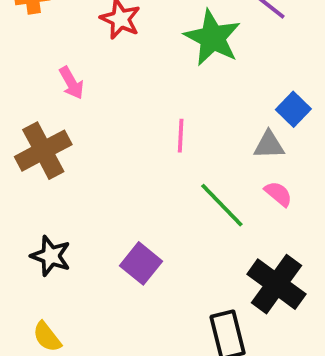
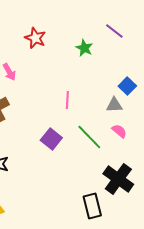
green star: (213, 38) -> (84, 48), size x0.6
purple square: (141, 263) -> (51, 139), moved

